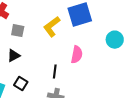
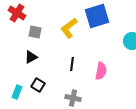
pink semicircle: (77, 55) -> (101, 71), moved
black line: (55, 72) -> (72, 64), moved

